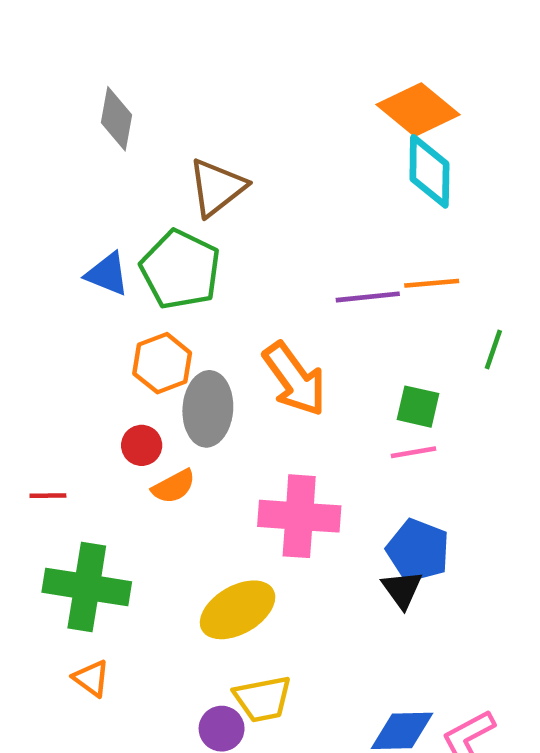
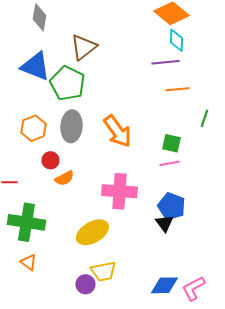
cyan diamond: (429, 171) -> (176, 40), size x0.7
blue triangle: (107, 274) -> (35, 66), moved, size x1.5
purple line: (368, 297) -> (165, 62), moved
orange hexagon: (162, 363) -> (33, 128), moved
gray ellipse: (208, 409) -> (71, 126), moved

